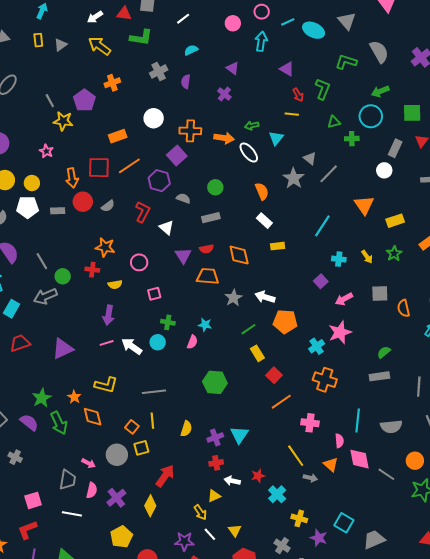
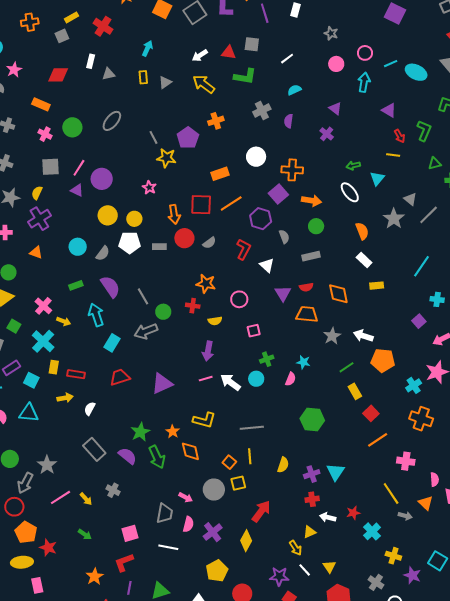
orange arrow: (224, 138) -> (312, 201), moved
gray semicircle: (183, 198) -> (284, 237), turned 48
green cross: (168, 322) -> (267, 359), turned -32

